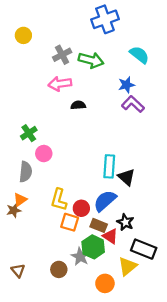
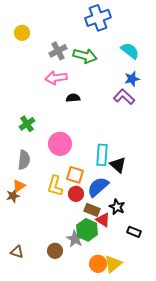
blue star: (126, 85) -> (132, 79), moved
pink circle: (44, 154) -> (60, 144), moved, size x1.5
orange square: (70, 222) -> (75, 175), moved
black rectangle: (144, 249) -> (134, 232), size x0.6
yellow triangle: (128, 266) -> (113, 264), moved
brown triangle: (18, 271) -> (17, 252), turned -32

